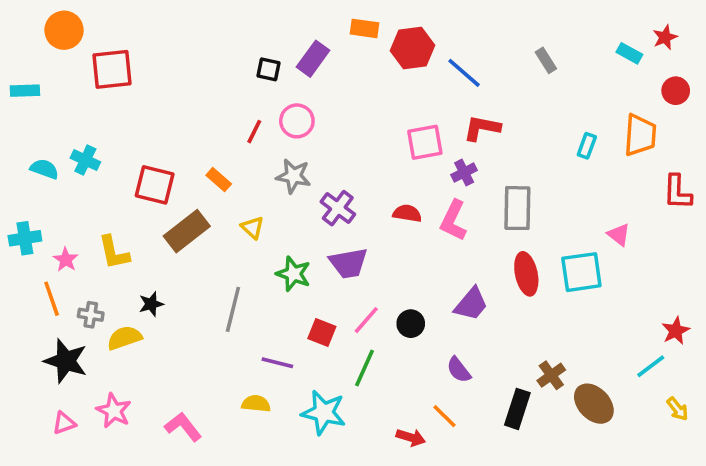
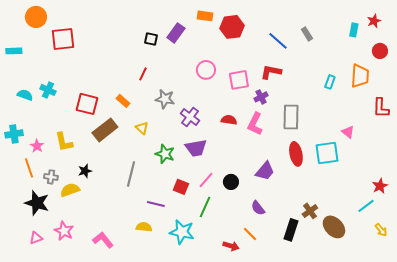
cyan rectangle: (629, 53) -> (354, 30), turned 72
blue line: (464, 73) -> (278, 41), moved
pink circle: (297, 121) -> (206, 70), moved

